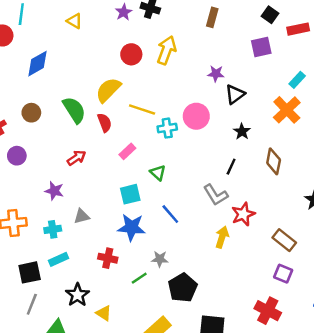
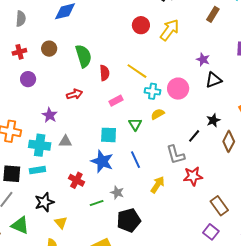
yellow semicircle: (108, 90) -> (158, 114), moved, size x0.6
black star: (242, 132) -> (213, 120), moved
cyan cross: (53, 229) -> (40, 145), size x1.5
yellow arrow: (222, 237) -> (158, 185), moved

